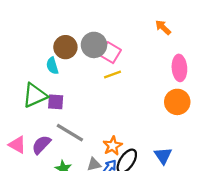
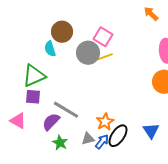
gray circle: (94, 45) -> (88, 53), moved
purple square: (56, 102) -> (33, 97), moved
purple semicircle: (41, 145) -> (51, 122), moved

